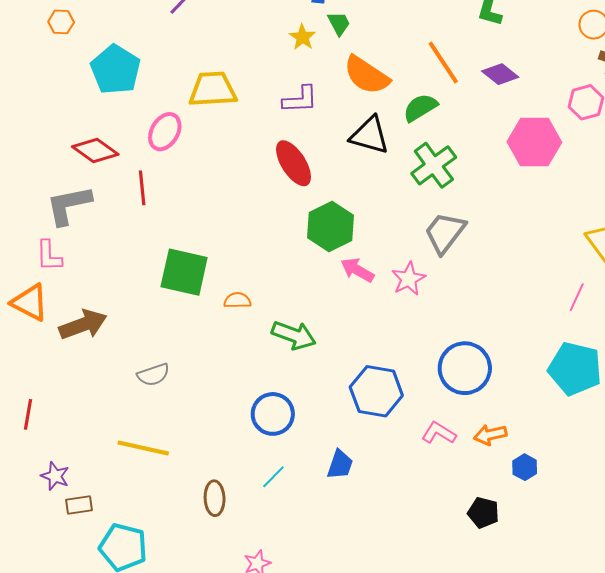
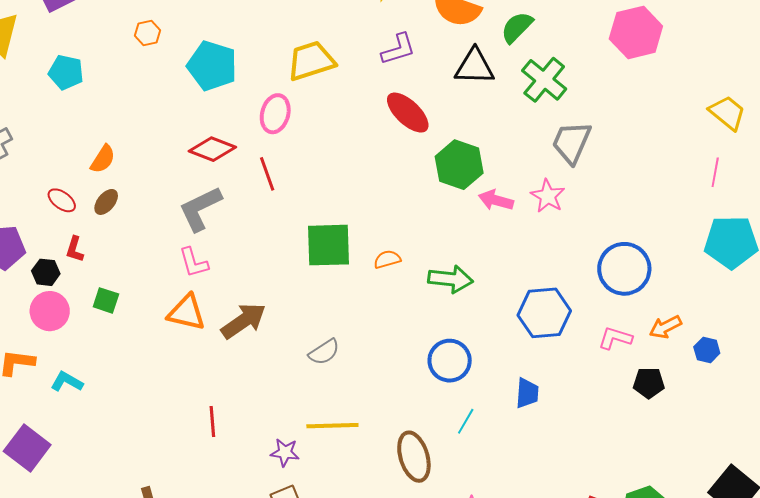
purple star: (55, 476) -> (285, 452), moved
brown ellipse: (215, 498) -> (414, 457), size x1.4
black pentagon: (483, 513) -> (649, 383), moved

